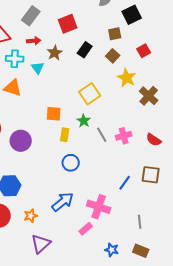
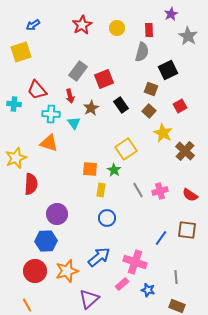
gray rectangle: (31, 16) -> (78, 71), moved
brown square: (115, 34) -> (151, 89), turned 32
red arrow: (34, 41) -> (70, 96), turned 80
black rectangle: (85, 50) -> (121, 105), turned -70
green star: (84, 121) -> (114, 170), moved
purple circle: (21, 141) -> (57, 214), moved
orange star: (31, 216) -> (67, 271), size x1.6
purple triangle: (41, 244) -> (89, 299), moved
blue star: (112, 250) -> (148, 290), moved

